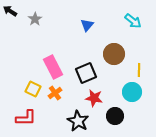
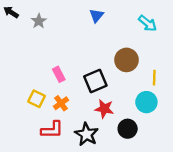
blue triangle: (87, 25) -> (96, 16), moved
pink rectangle: (53, 67) -> (59, 74), size x0.6
red L-shape: (26, 118) -> (52, 130), moved

